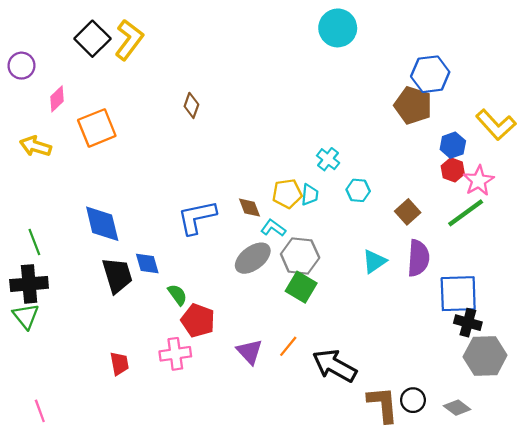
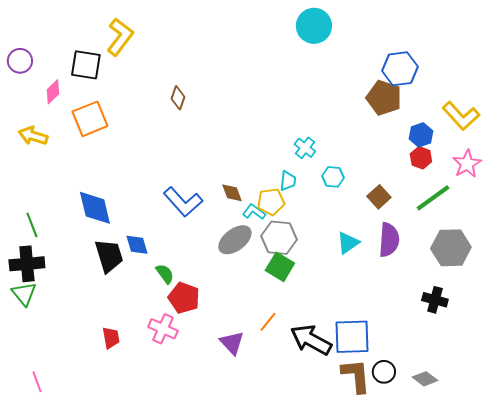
black square: (92, 39) -> (86, 65), moved, turned -36
pink star: (479, 181) -> (467, 164), moved
yellow pentagon: (287, 194) -> (271, 202), moved
blue L-shape: (197, 217) -> (183, 202), turned -120
blue square: (458, 294) -> (352, 337), moved
purple triangle: (250, 352) -> (232, 343), moved
pink cross: (175, 354) -> (163, 329), turned 32
gray hexagon: (485, 356) -> (451, 248), moved

